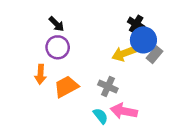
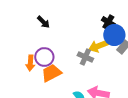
purple circle: (58, 47) -> (44, 57), moved
gray cross: (108, 87) -> (85, 57), moved

